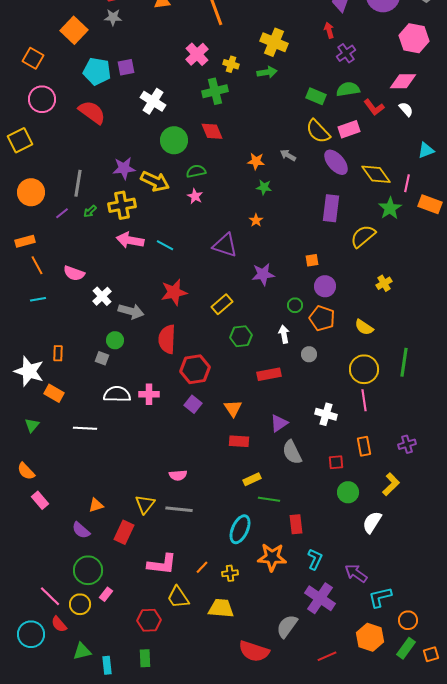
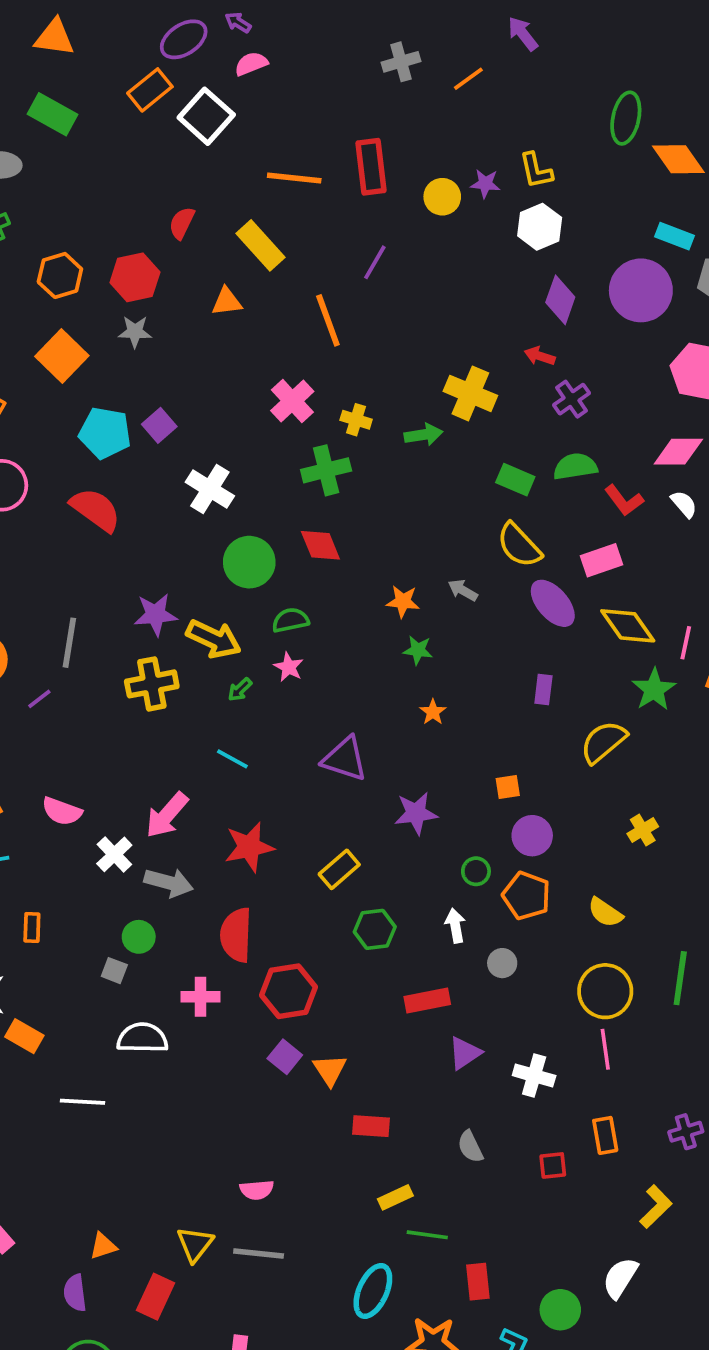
red arrow: (329, 30) -> (540, 356), turned -56
yellow cross: (274, 42) -> (470, 393), moved
purple square: (126, 67) -> (159, 425), turned -30
pink rectangle: (349, 129) -> (601, 560), moved
purple rectangle: (331, 208) -> (543, 690), size x0.6
green arrow: (90, 211) -> (240, 690), moved
orange star: (256, 220) -> (433, 712), moved
pink arrow: (130, 240) -> (167, 815), moved, turned -60
orange rectangle: (58, 353) -> (32, 927), moved
pink cross: (149, 394) -> (201, 997), moved
orange triangle: (233, 408) -> (330, 1070), moved
purple triangle: (279, 423) -> (465, 1053), moved
gray semicircle: (292, 452) -> (470, 1147), size x0.7
green circle: (348, 492) -> (560, 1310), moved
purple semicircle: (81, 530) -> (75, 1293), turned 42

